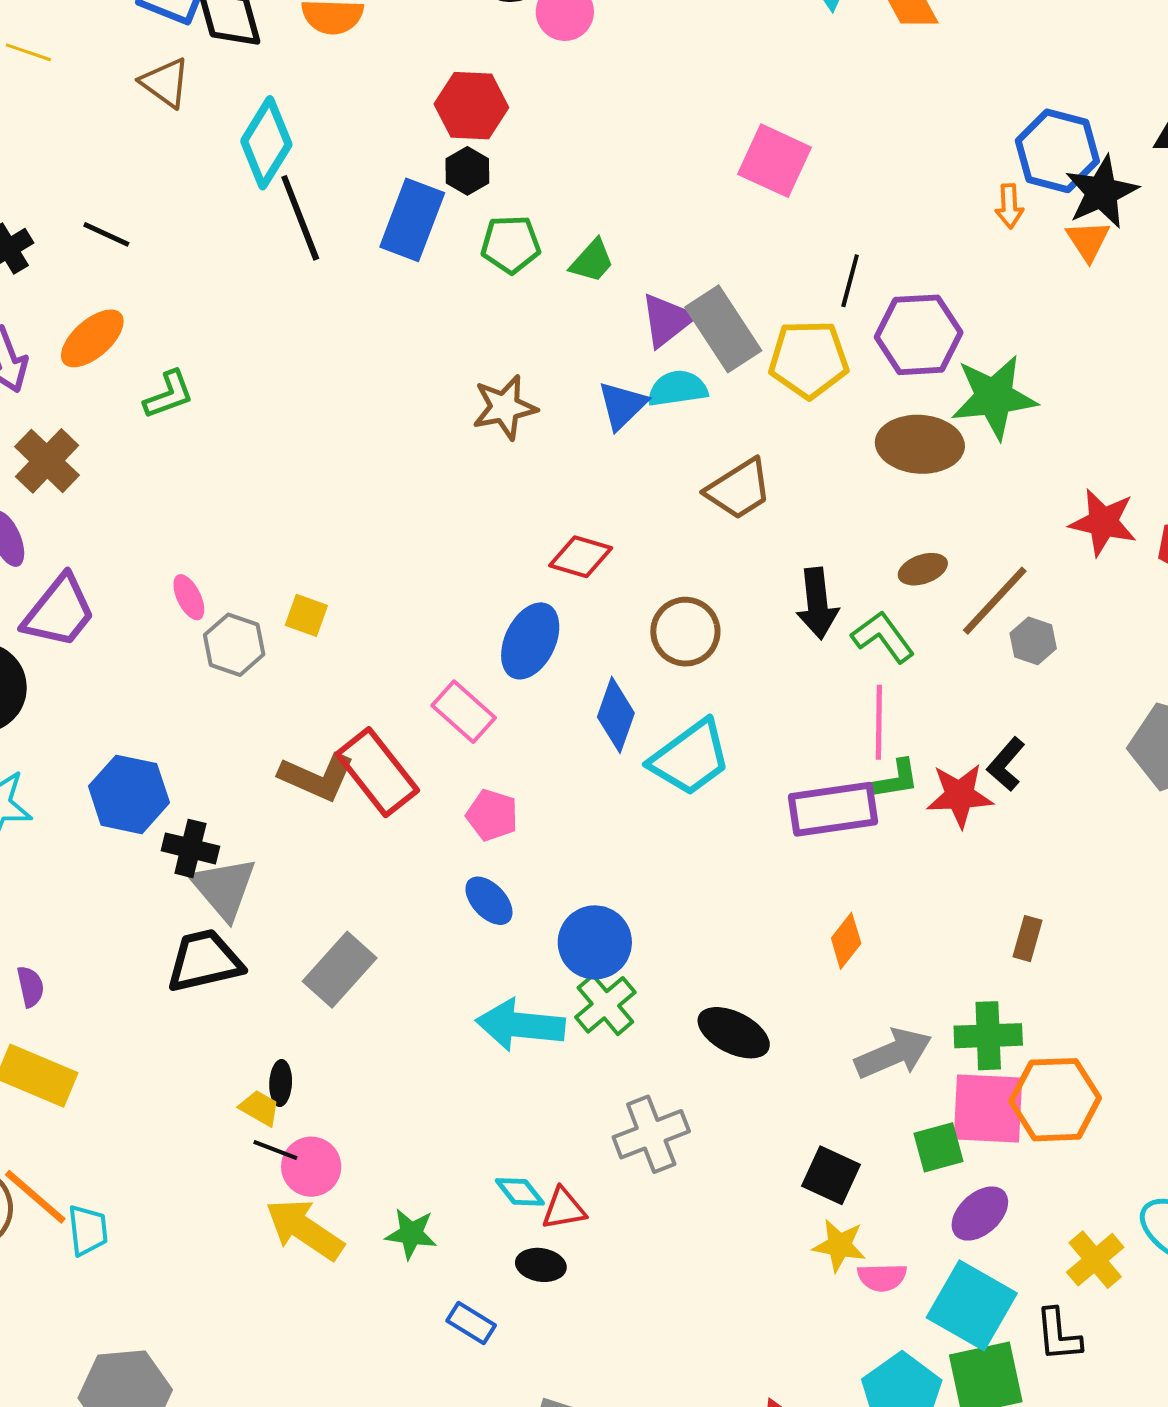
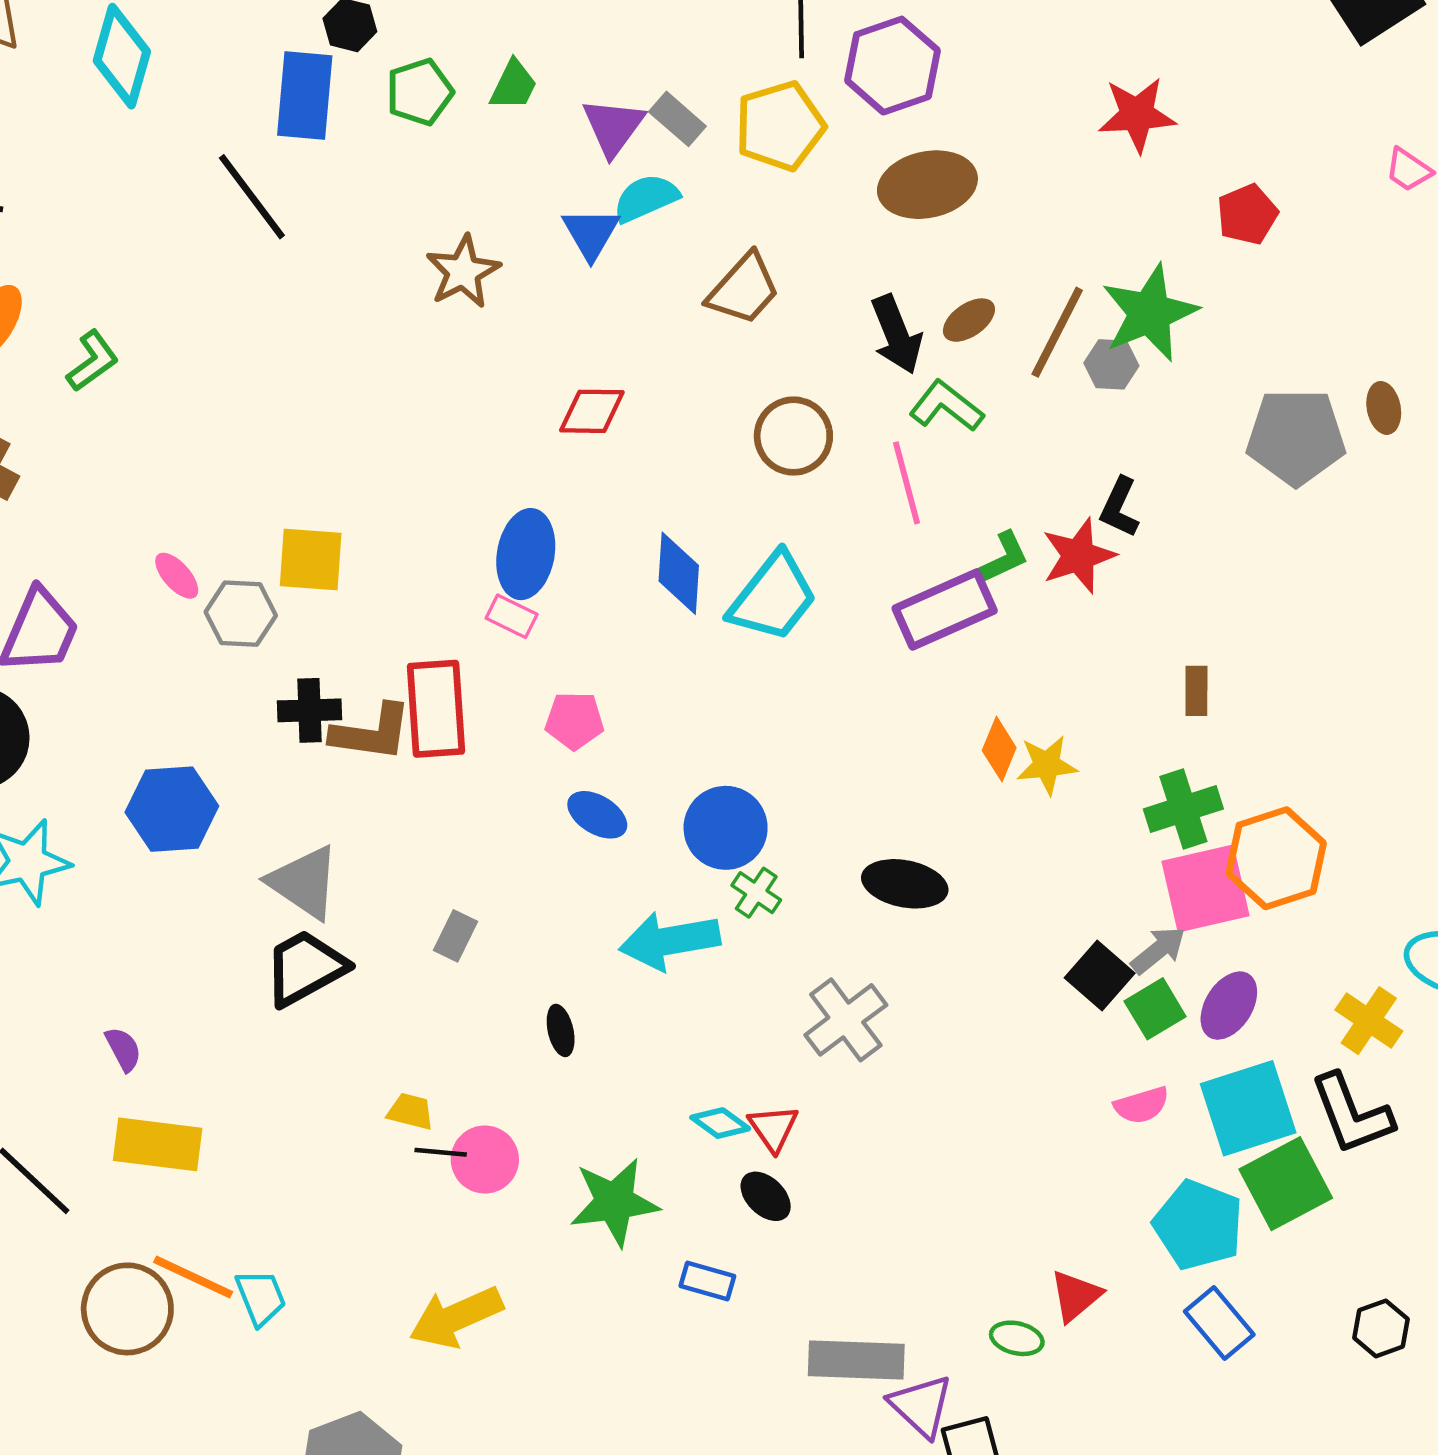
black line: (300, 218) -> (252, 197), moved
gray rectangle: (723, 329) -> (677, 119), size x0.6
green star: (994, 397) -> (1150, 313), moved
red star: (1103, 522) -> (1137, 115), moved
black arrow: (817, 603) -> (896, 334), moved
yellow square: (306, 615) -> (311, 560), size x1.5
brown circle: (685, 632) -> (793, 436), moved
blue ellipse: (530, 641) -> (526, 554), moved
pink rectangle: (464, 712) -> (512, 616), size x0.7
pink line: (879, 722) -> (906, 483), moved
red rectangle: (377, 772) -> (436, 709), turned 50
black cross: (190, 848) -> (309, 710), moved
gray rectangle: (340, 970) -> (456, 936), size x0.6
green cross: (605, 1005) -> (756, 893), size x0.7
gray arrow: (893, 1053) -> (1158, 950), moved, size x0.7
black ellipse: (281, 1083) -> (561, 1030), moved
green square: (939, 1147) -> (1155, 1009), moved
black square: (831, 1175) -> (1100, 976), moved, turned 32
red triangle: (564, 1209) -> (773, 1128), turned -39
yellow arrow: (305, 1229) -> (456, 1317), moved, turned -42
green star: (411, 1234) -> (614, 1202), size x1.5
yellow star: (839, 1245) -> (1047, 765), moved
black ellipse: (541, 1265) -> (766, 1196), turned 51
cyan square: (972, 1305) -> (1248, 1108), turned -32
black L-shape: (1058, 1335) -> (1352, 1114), size x1.4

